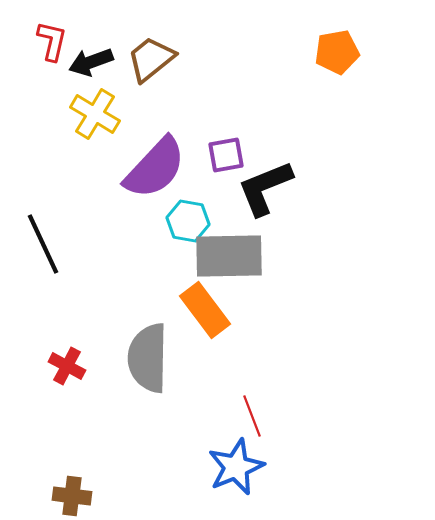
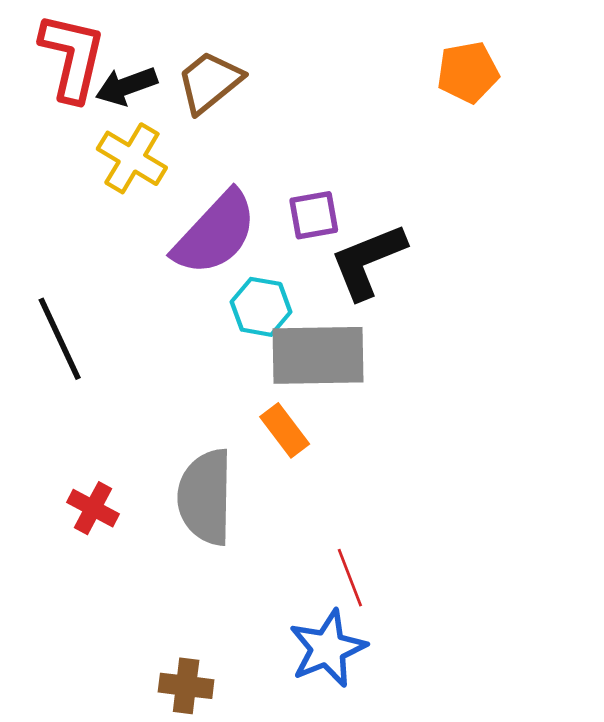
red L-shape: (52, 41) -> (72, 57), size x1.6
orange rectangle: (205, 310) -> (285, 430), size x0.7
brown cross: (72, 496) -> (186, 686), moved

